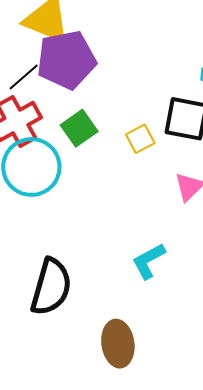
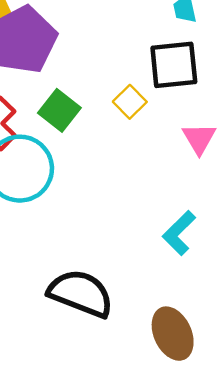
black semicircle: (51, 287) -> (81, 293), turned -68

